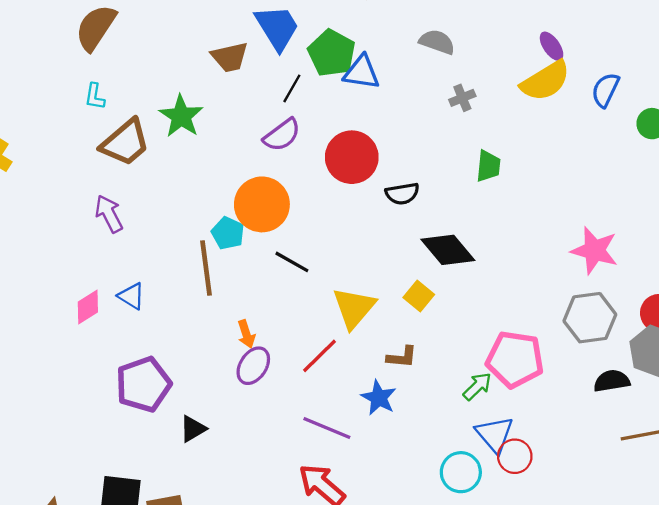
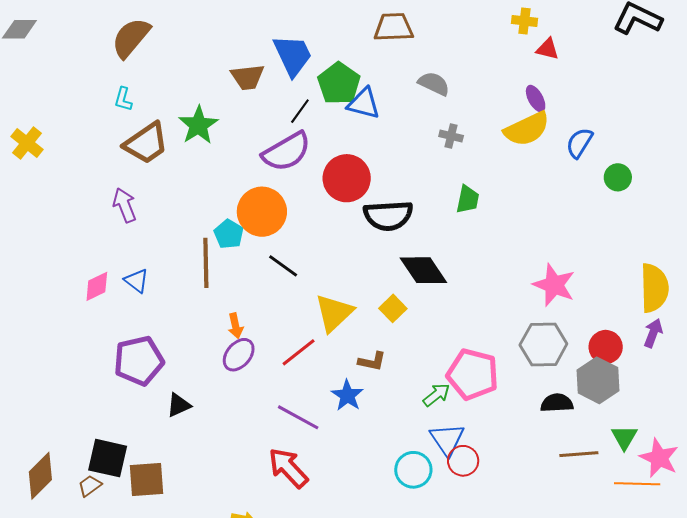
gray cross: (462, 98) -> (451, 136), turned 30
purple semicircle: (282, 135) -> (287, 152), size x1.4
black semicircle: (402, 194) -> (388, 216), size x1.6

